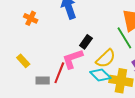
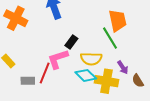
orange cross: (31, 18) -> (16, 18), size x1.6
yellow semicircle: (106, 58) -> (91, 59), turned 45

